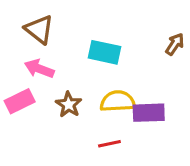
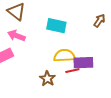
brown star: (69, 105) -> (47, 79), moved
red line: (109, 144) -> (72, 71), moved

